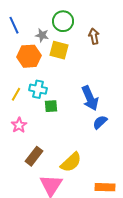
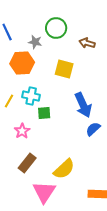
brown arrow: (94, 36) -> (87, 43), turned -63
yellow square: (59, 50) -> (64, 69), moved
pink star: (19, 125) -> (22, 131), moved

